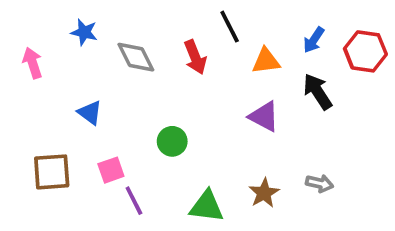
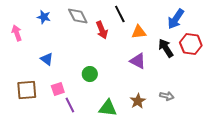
blue arrow: (314, 40) -> (176, 19), moved, size x1.5
red hexagon: (365, 51) -> (191, 44), moved
gray diamond: (136, 57) -> (78, 16), moved

